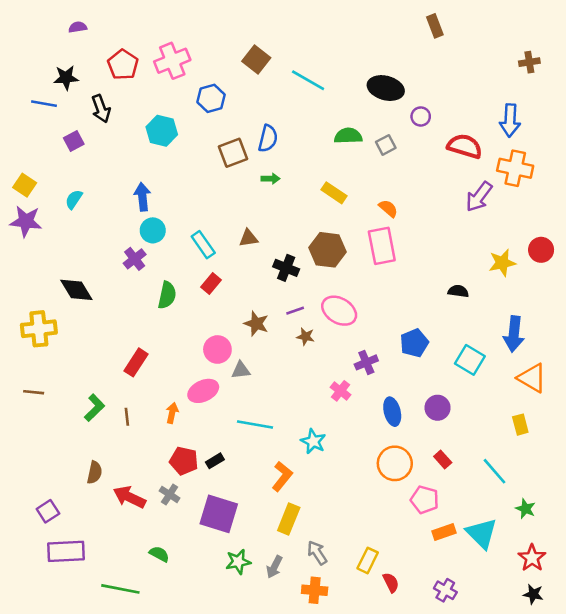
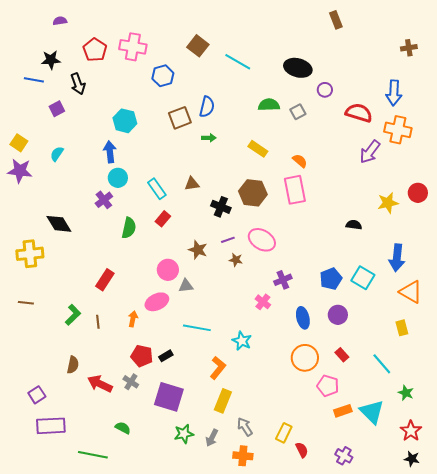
pink cross: (172, 61) -> (133, 47), turned 32
cyan hexagon: (162, 131) -> (125, 121), moved
blue pentagon: (414, 343) -> (331, 279), moved

